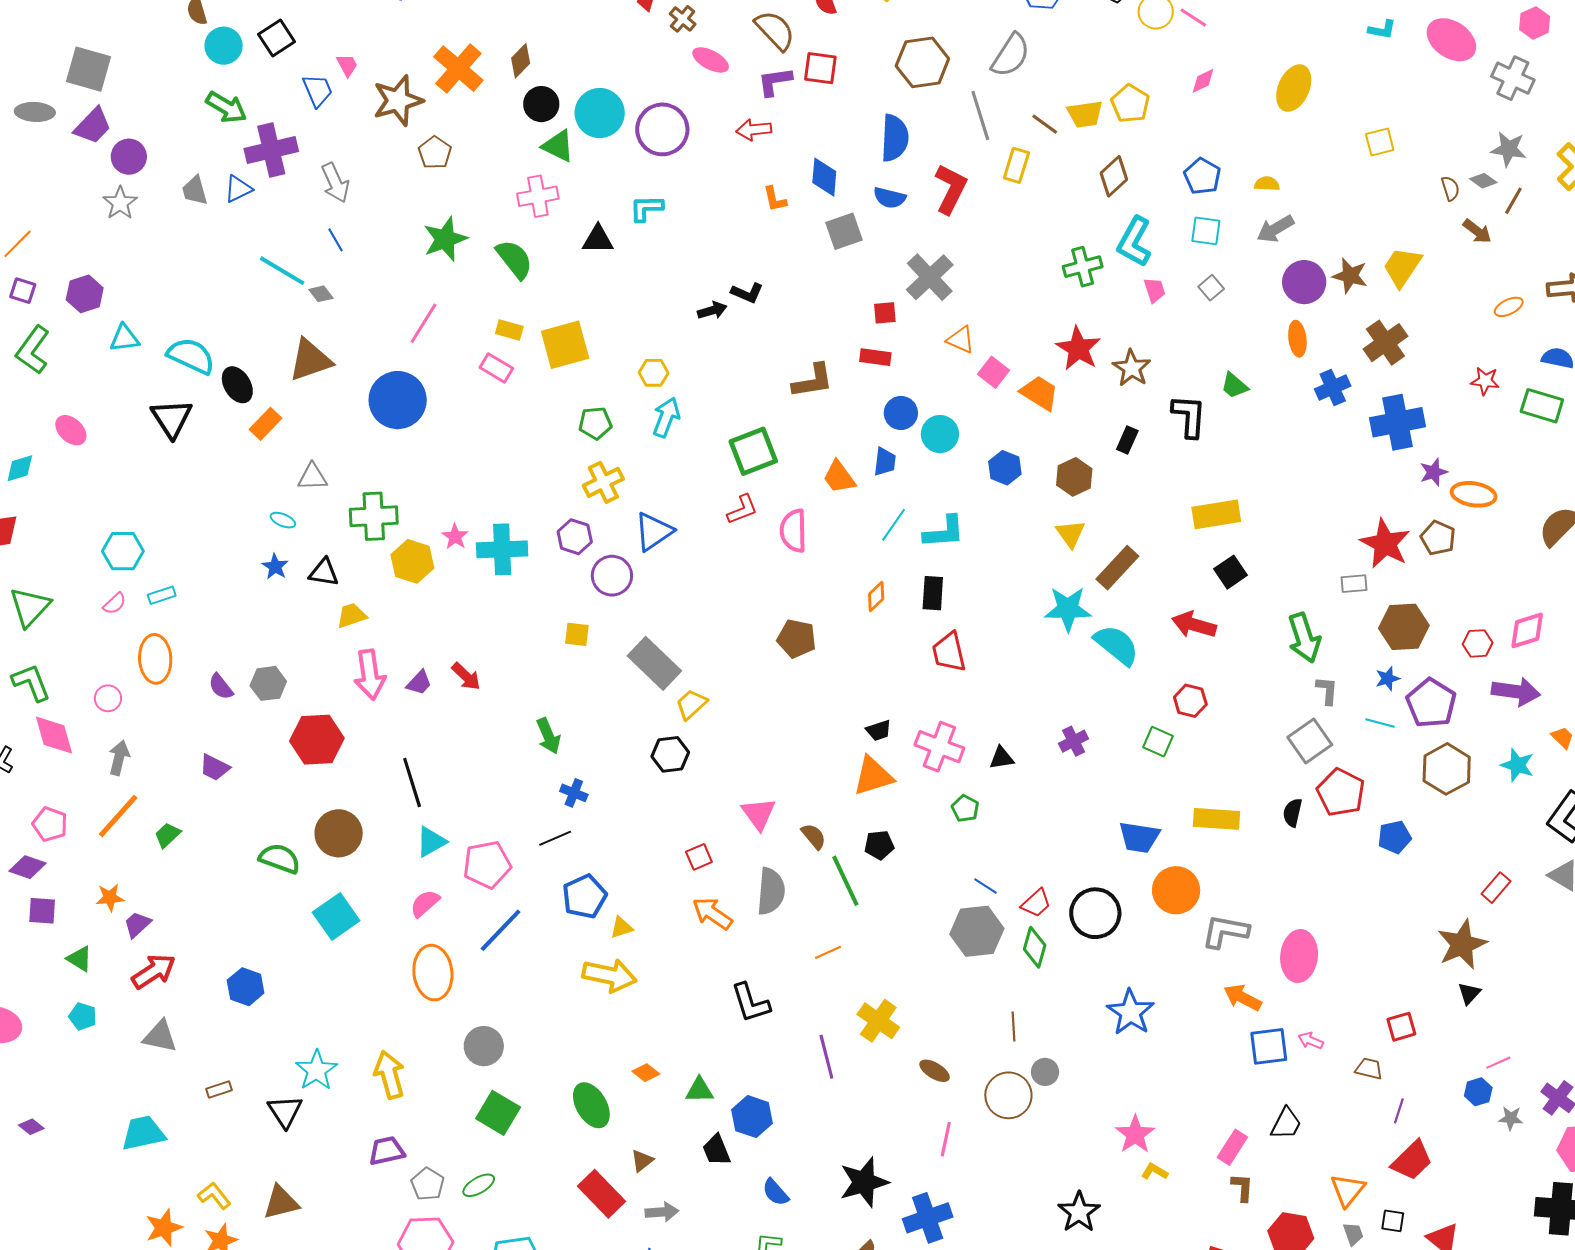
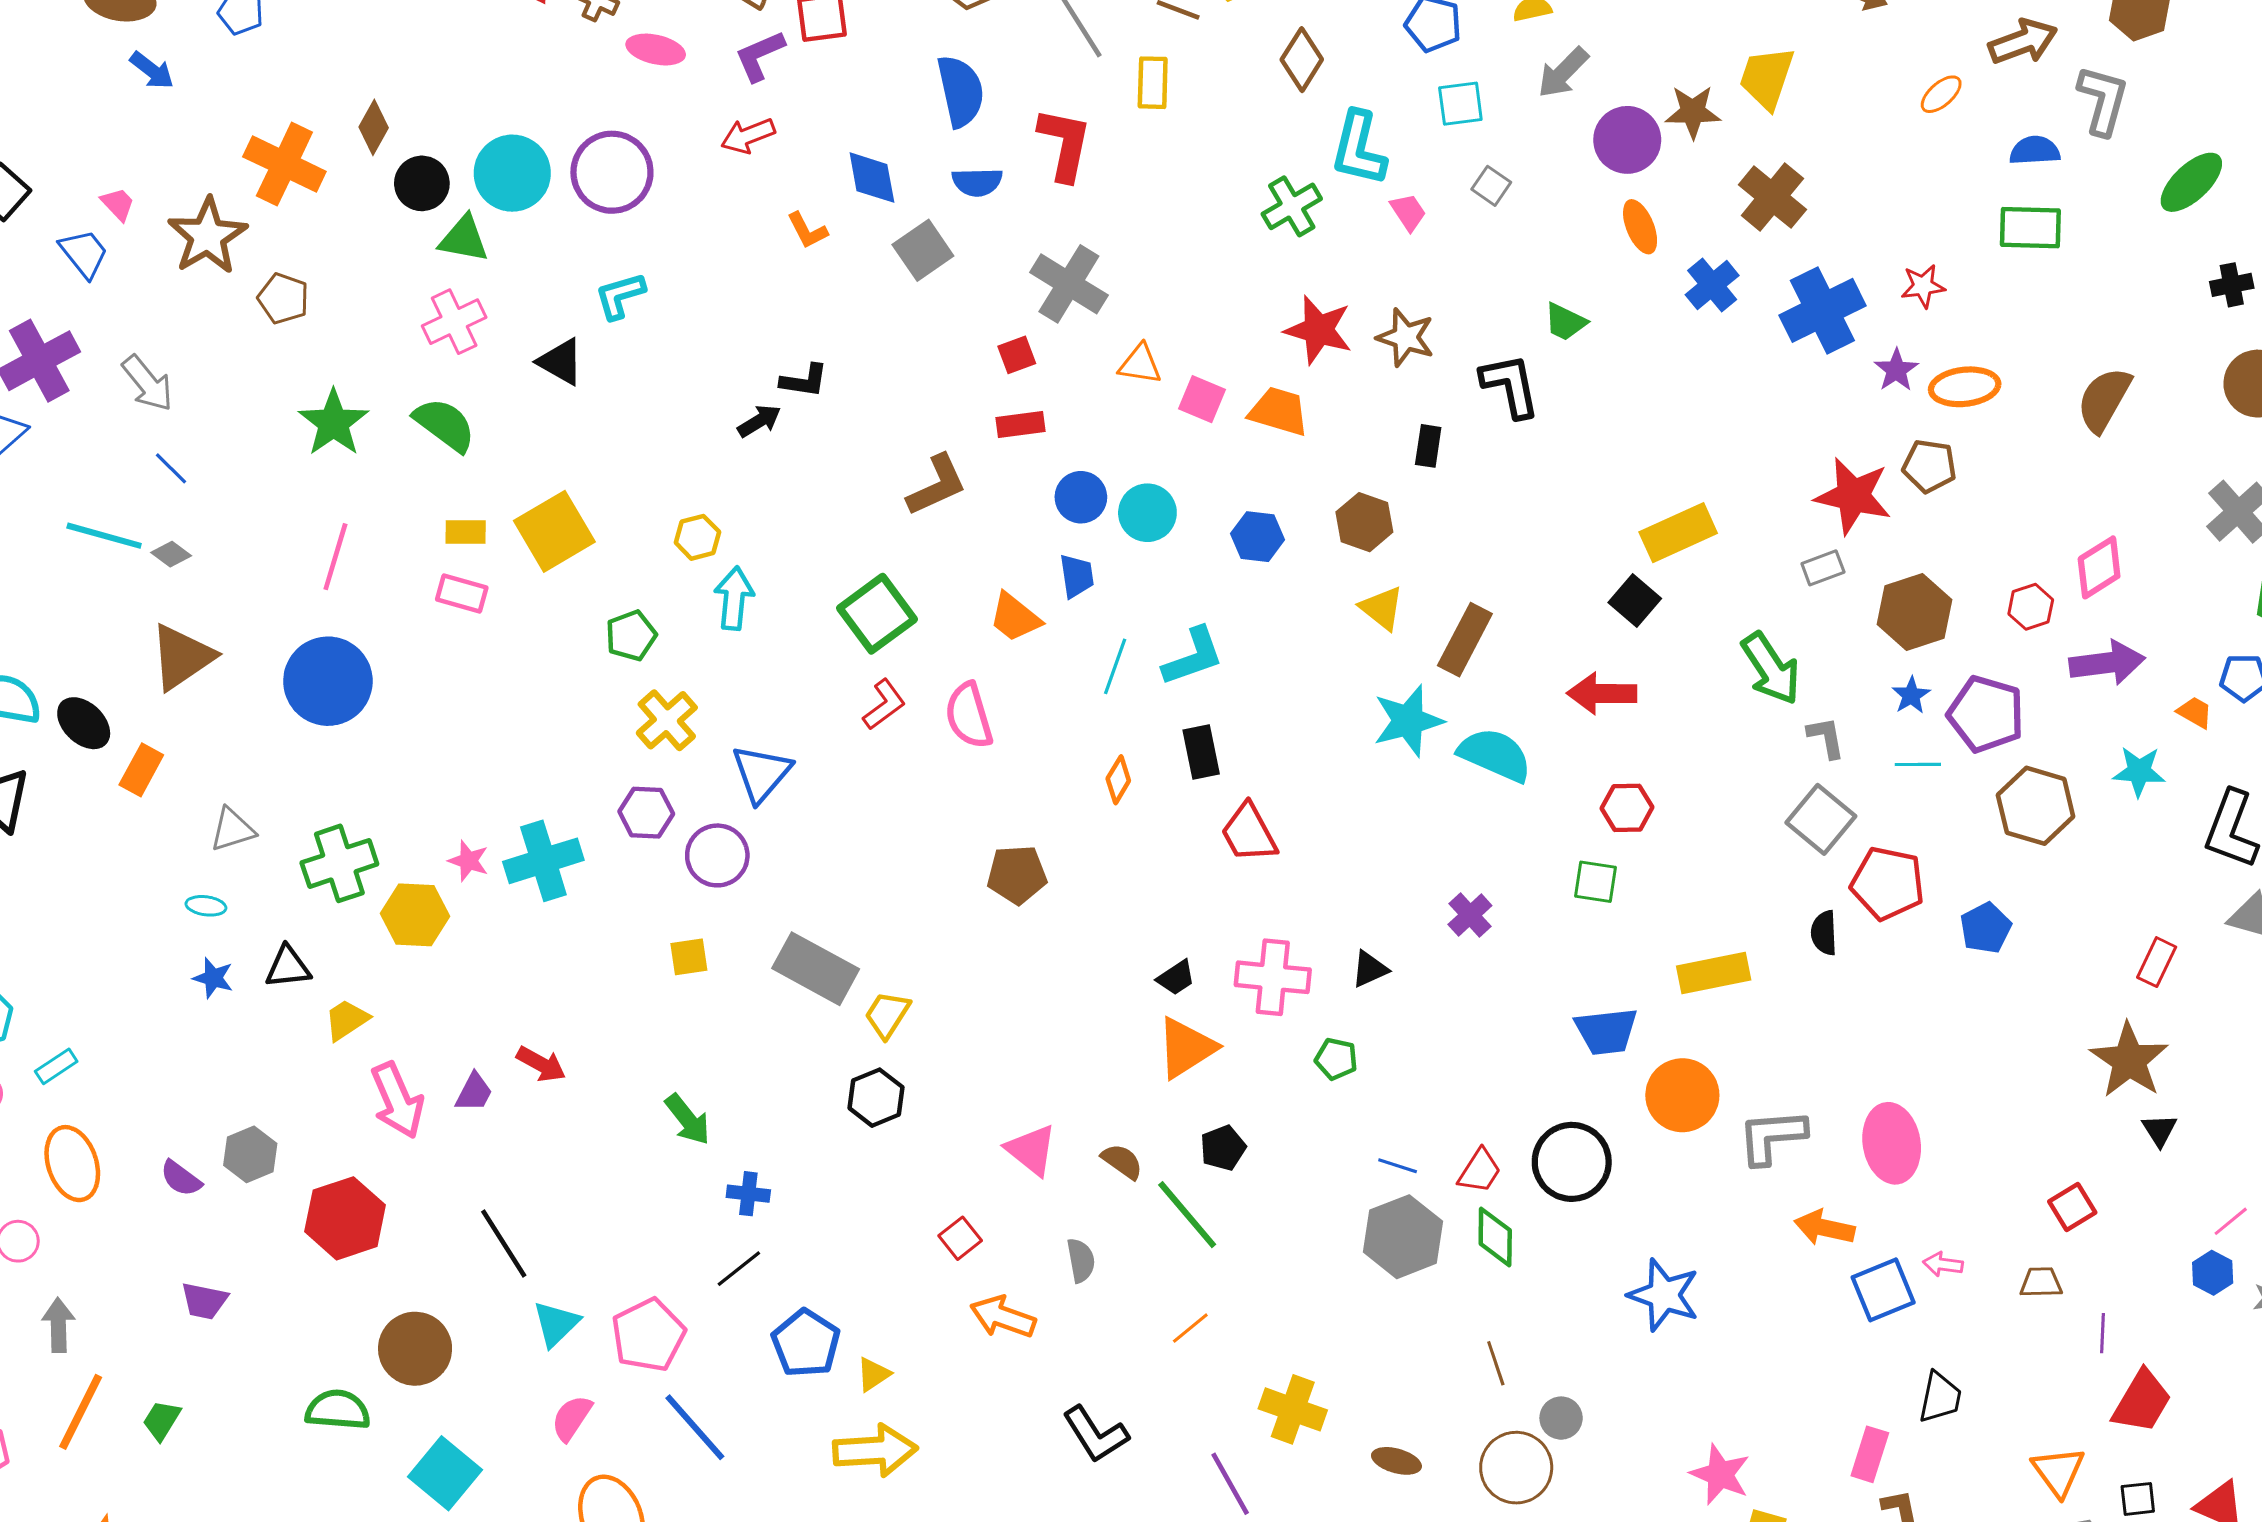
black triangle: (598, 239) -> (561, 362), turned 44
red star: (1485, 381) -> (1923, 286), moved
yellow rectangle: (1216, 514) -> (1678, 533), moved
gray semicircle: (771, 891) -> (1081, 1260), size x0.6
blue line: (501, 930) -> (695, 1427), turned -70

